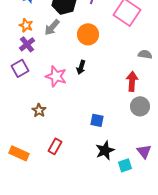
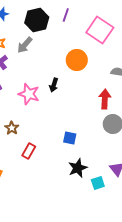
orange circle: (88, 34) -> (77, 60), moved
red rectangle: (55, 146) -> (29, 151), moved

